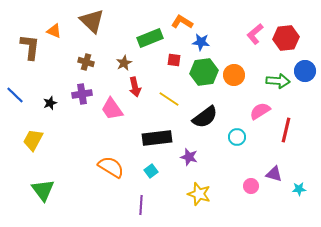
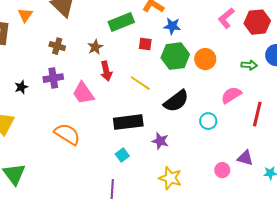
orange triangle: (54, 31) -> (25, 15), turned 42
green arrow: (278, 81) -> (249, 65), size x0.7
orange semicircle: (111, 167) -> (67, 134), moved

